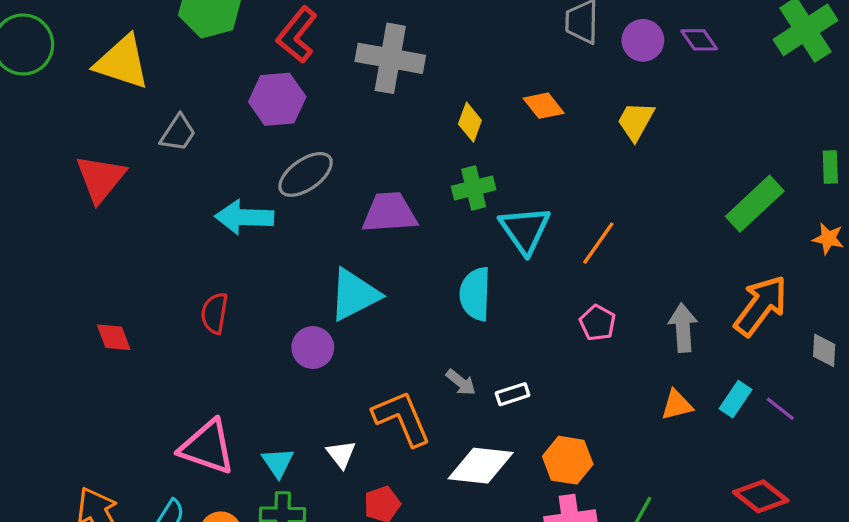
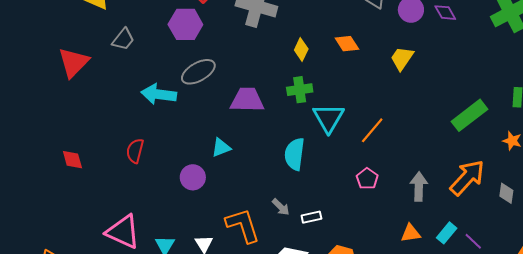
cyan triangle: (354, 295) -> (221, 148), size x0.6
gray diamond: (824, 350) -> (506, 193), moved

